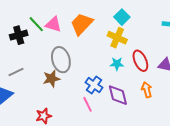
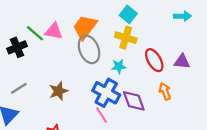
gray ellipse: (61, 60) -> (89, 49), moved
cyan star: (117, 64) -> (119, 66), moved
blue cross: (94, 85) -> (106, 93), size x1.4

